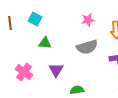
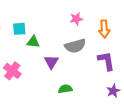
cyan square: (35, 19) -> (19, 29), moved, turned -32
purple triangle: (56, 70) -> (51, 62), moved

